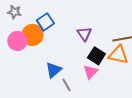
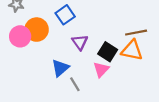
blue square: (45, 22) -> (65, 15), moved
purple triangle: (84, 34) -> (80, 42), moved

